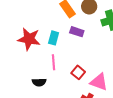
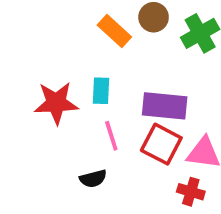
purple rectangle: (77, 32) -> (165, 106), moved, size x1.6
red square: (78, 72) -> (161, 144), size x1.5

